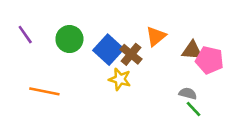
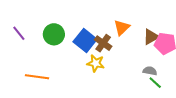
brown triangle: (192, 50) -> (151, 37), turned -30

